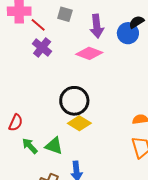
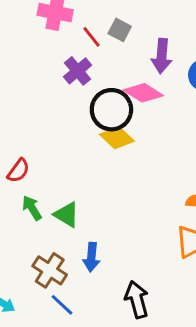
red line: (38, 25) -> (91, 37), moved
black circle: (74, 101) -> (111, 110), moved
yellow diamond: (79, 123) -> (117, 138), moved

